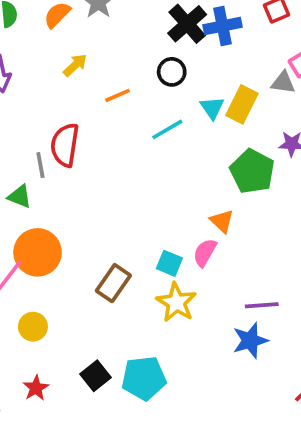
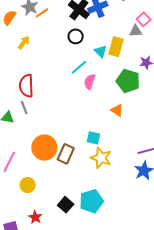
orange line: (118, 95) -> (42, 13), moved
gray line: (40, 165) -> (24, 107), moved
orange circle: (38, 252) -> (44, 148), moved
pink semicircle: (205, 253) -> (90, 82), moved

